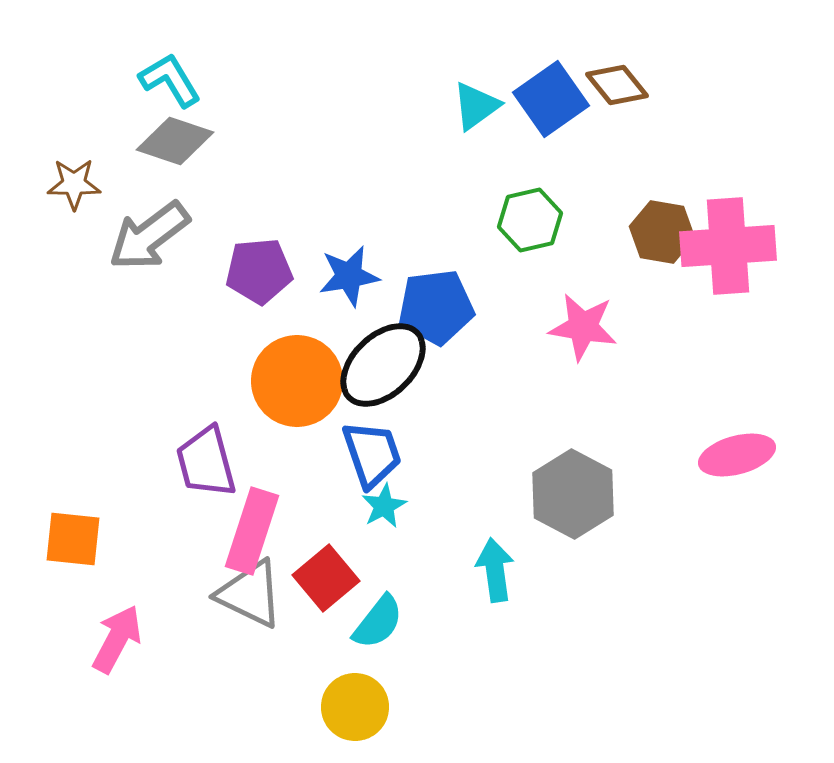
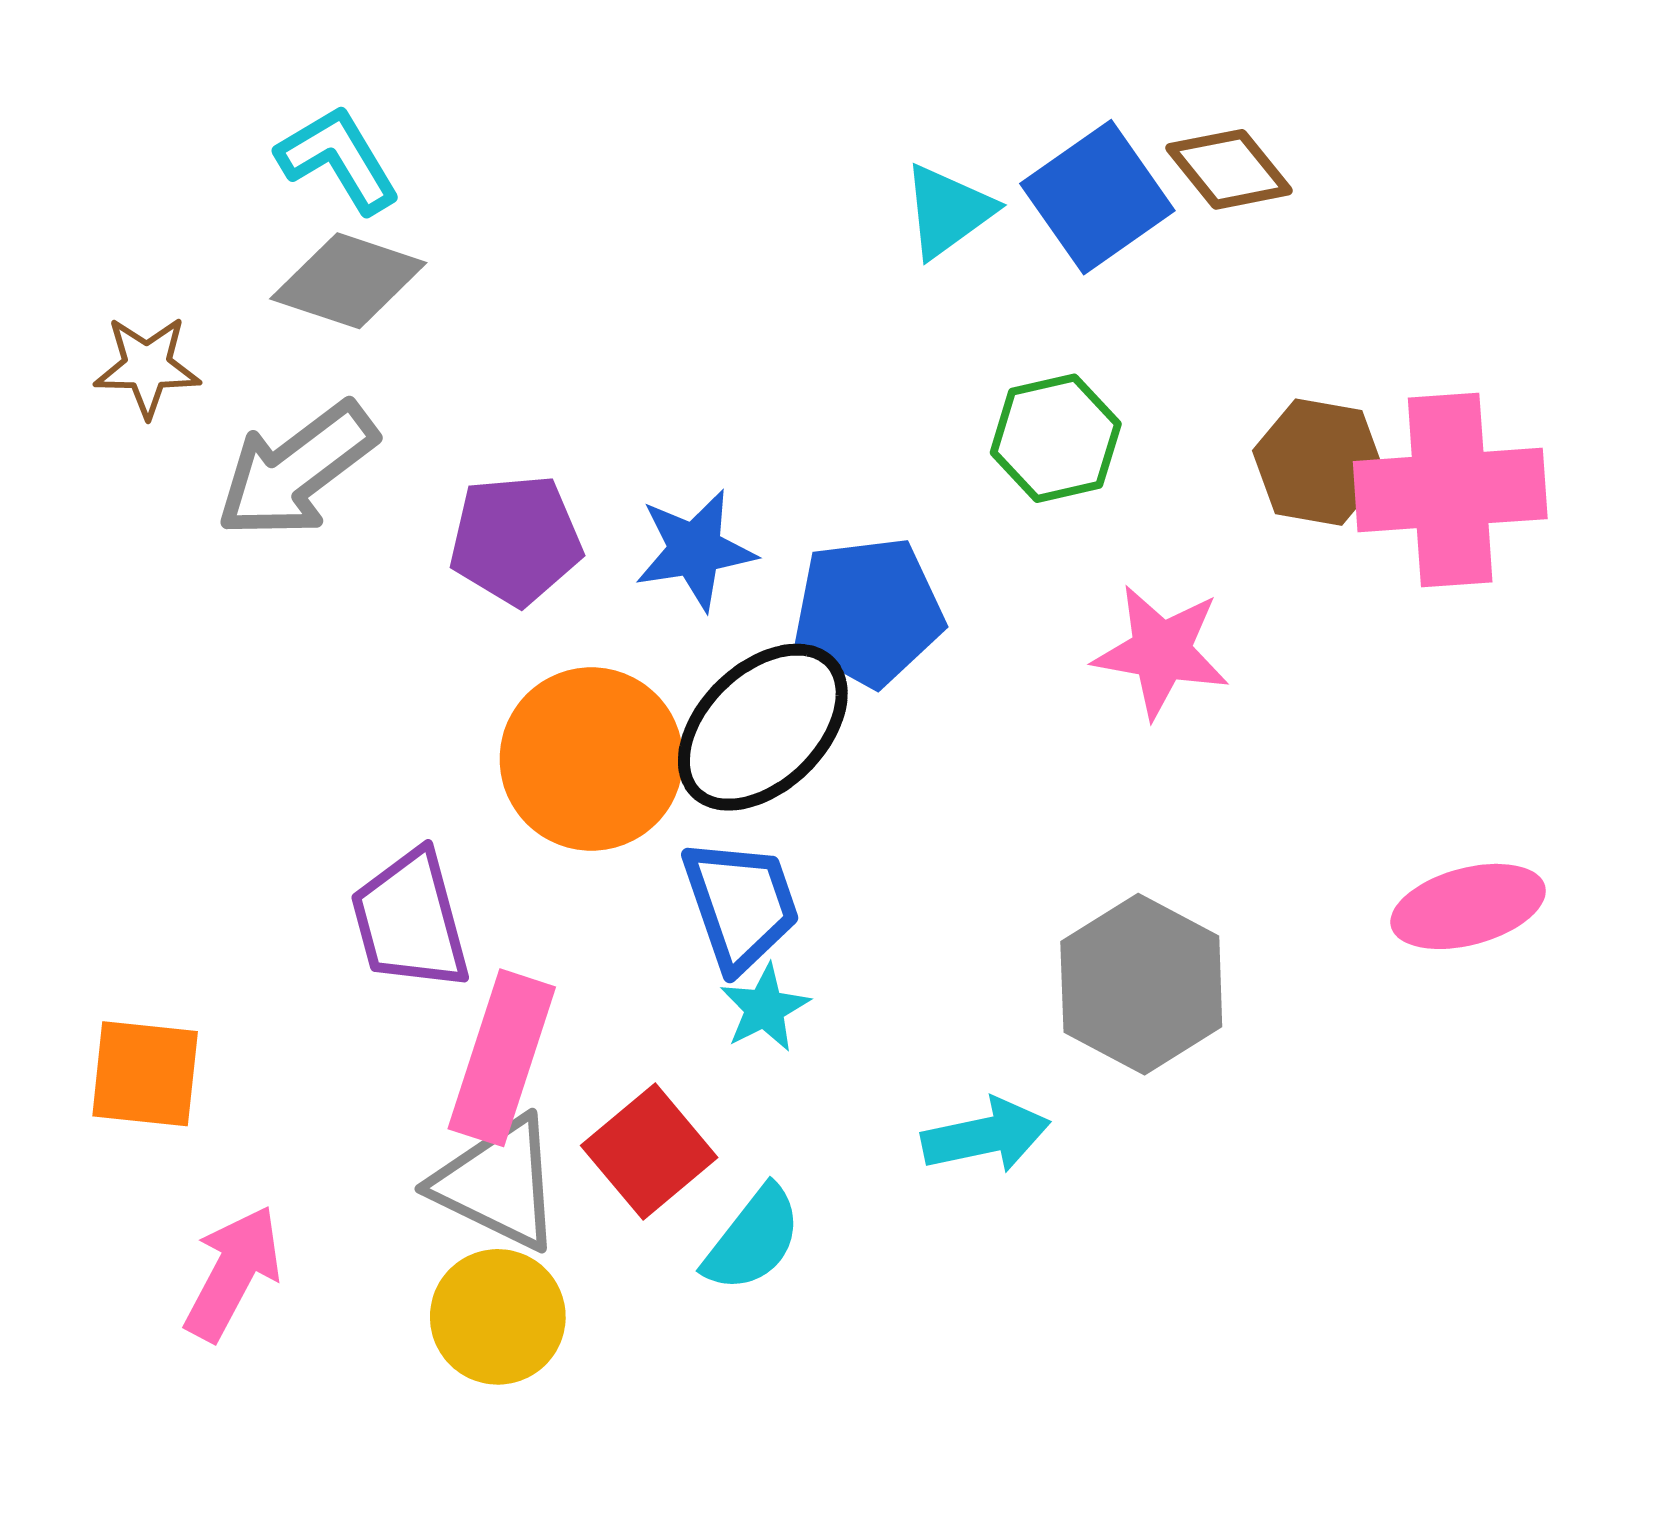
cyan arrow: (495, 570) -> (986, 1136), turned 86
yellow circle: (355, 707) -> (498, 1317), moved

